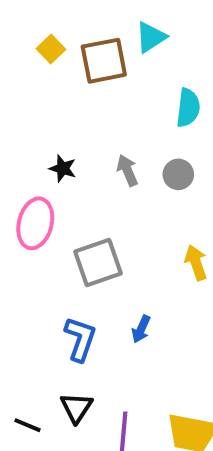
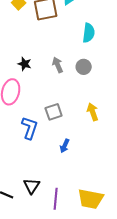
gray square: (98, 263) -> (54, 112), moved, size x0.7
blue L-shape: (80, 339) -> (30, 128), moved

